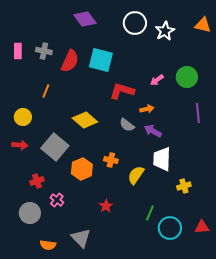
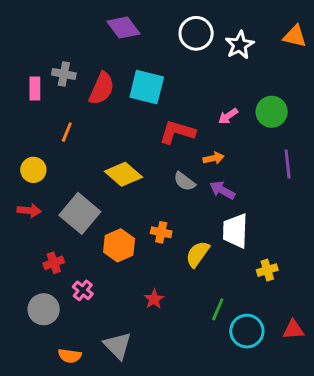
pink rectangle: (18, 51) -> (35, 89), moved

